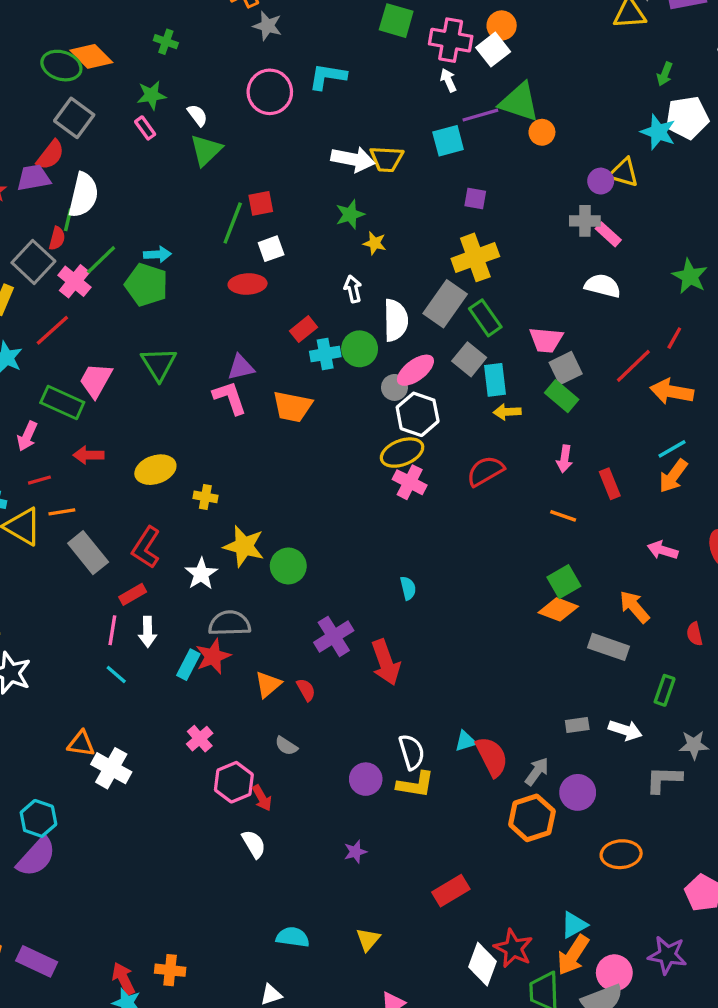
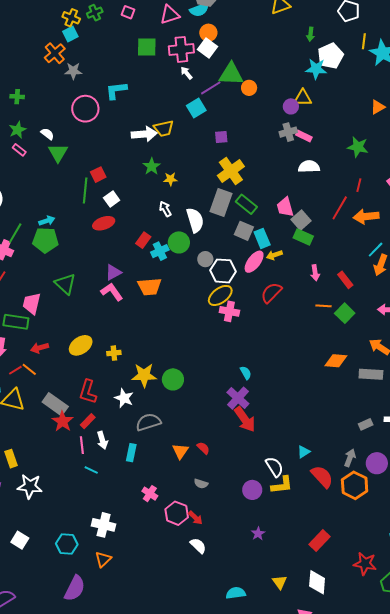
pink trapezoid: (546, 340) -> (285, 207), turned 85
pink ellipse: (415, 370) -> (254, 262), moved
orange line: (62, 512) -> (29, 369), moved, turned 63
green square: (564, 582) -> (345, 313), moved
purple cross: (334, 636) -> (238, 398), moved
red star: (213, 656) -> (63, 421), moved
orange triangle: (81, 744) -> (103, 559), moved, turned -36
red semicircle: (492, 757) -> (322, 477), moved
cyan hexagon: (38, 818) -> (67, 544), moved
white diamond: (482, 964) -> (317, 582), moved

